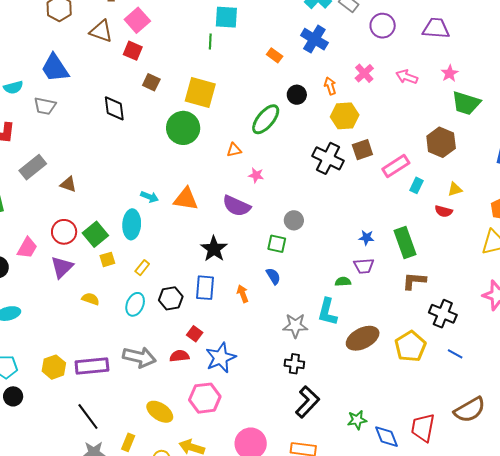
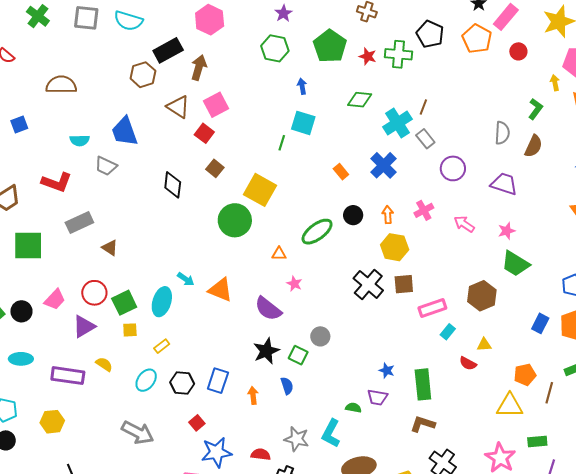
black star: (214, 249) -> (266, 351), moved
red semicircle: (179, 356) -> (261, 454), moved
purple rectangle: (92, 366) -> (68, 376), moved

